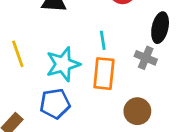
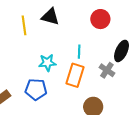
yellow line: (18, 54) -> (24, 25), moved
cyan star: (63, 64) -> (47, 63), size x0.7

